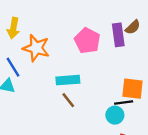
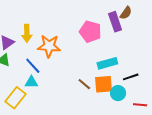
cyan rectangle: (68, 80) -> (107, 63), moved
orange square: (133, 89) -> (104, 84), moved
cyan circle: (115, 115) -> (118, 93), moved

